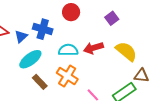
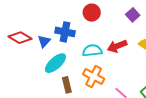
brown rectangle: (40, 82) -> (67, 85), turned 35

